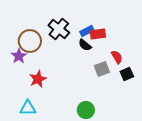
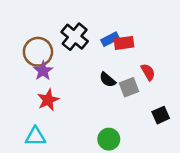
black semicircle: (85, 45) -> (108, 80), moved
purple star: (19, 56) -> (43, 71), moved
black square: (127, 74) -> (161, 115), moved

